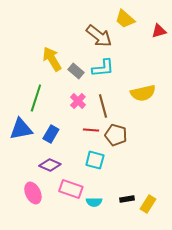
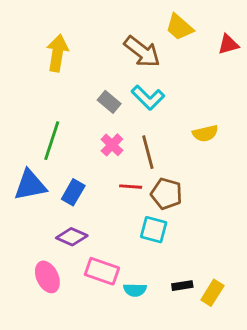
yellow arrow: (52, 59) -> (57, 53), moved, turned 40
cyan L-shape: (103, 68) -> (148, 98), turned 50
yellow semicircle: (143, 93) -> (205, 133), size x0.7
cyan square: (95, 160) -> (154, 230), moved

